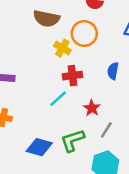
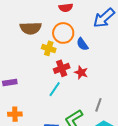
blue semicircle: (113, 71) -> (82, 44), moved, turned -32
red star: (92, 108) -> (81, 72), moved

